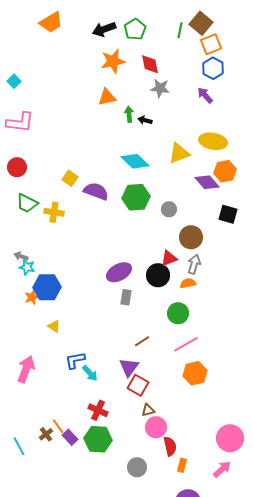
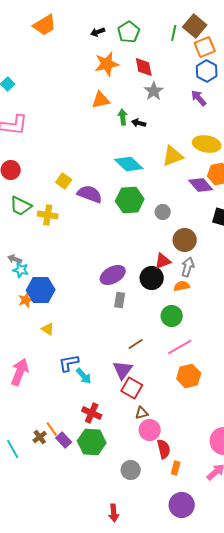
black arrow: (104, 29) -> (98, 32), size x0.6
gray star: (160, 88) -> (154, 91), turned 30

